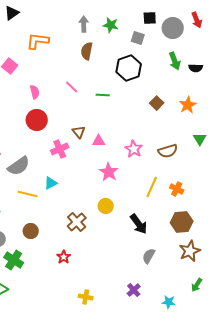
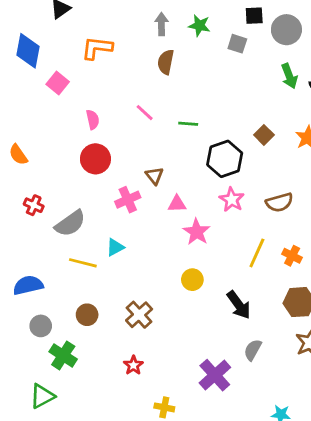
black hexagon: (129, 68) -> (225, 159), moved
pink triangle: (99, 141) -> (177, 204), moved
brown cross: (77, 222) -> (139, 315), moved
red star: (64, 257) -> (133, 365), moved
purple cross: (134, 290) -> (215, 375), moved, size x1.6

